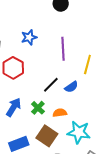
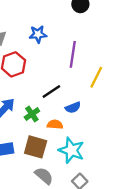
blue semicircle: (71, 87) -> (73, 107), moved
brown square: (47, 136) -> (36, 147), turned -30

